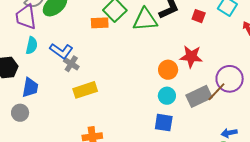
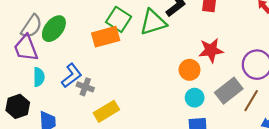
orange rectangle: (100, 23) -> (106, 37), size x1.4
blue L-shape: (61, 51) -> (72, 76), turned -60
brown line: (216, 92) -> (251, 101), moved

